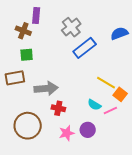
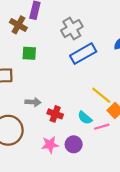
green square: (27, 55) -> (29, 53), moved
gray arrow: (46, 88) -> (33, 102), moved, size x0.6
red cross: (58, 108) -> (55, 114), moved

